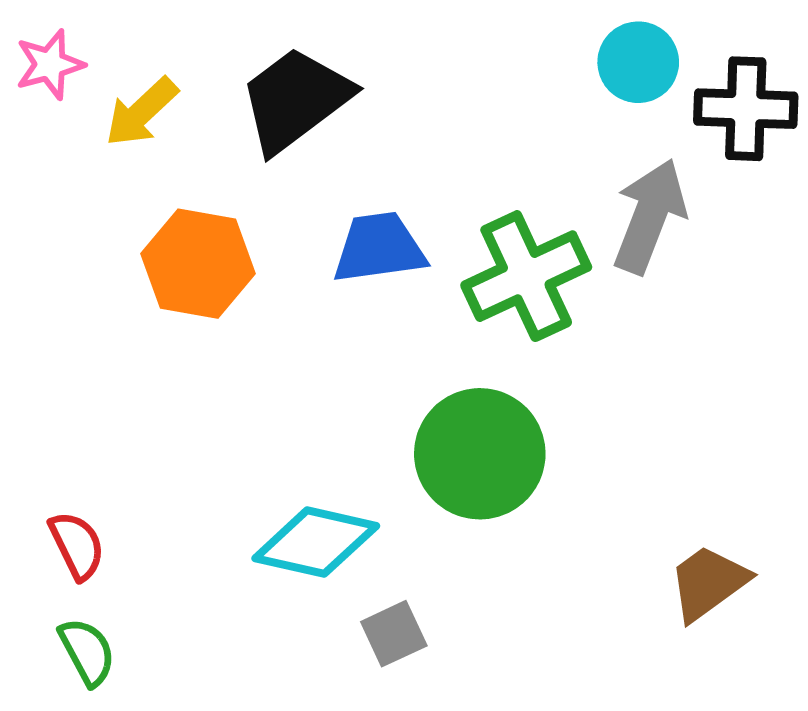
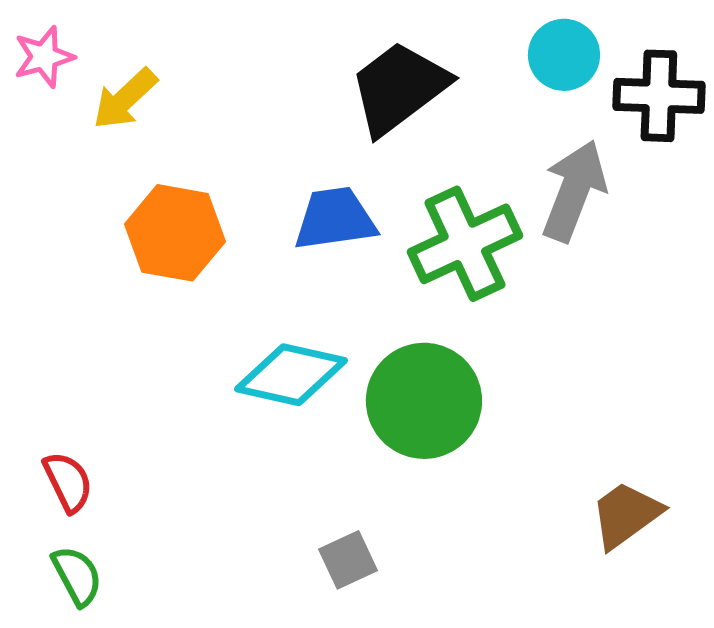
black trapezoid: (295, 100) -> (399, 88), moved
cyan diamond: (316, 542) -> (291, 375), moved

